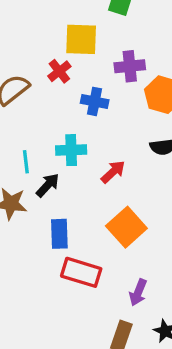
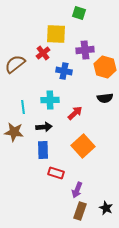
black arrow: (48, 185) -> (44, 127), moved, turned 42
red rectangle: (81, 272) -> (56, 173), size x0.7
purple arrow: (138, 292) -> (77, 190), moved

